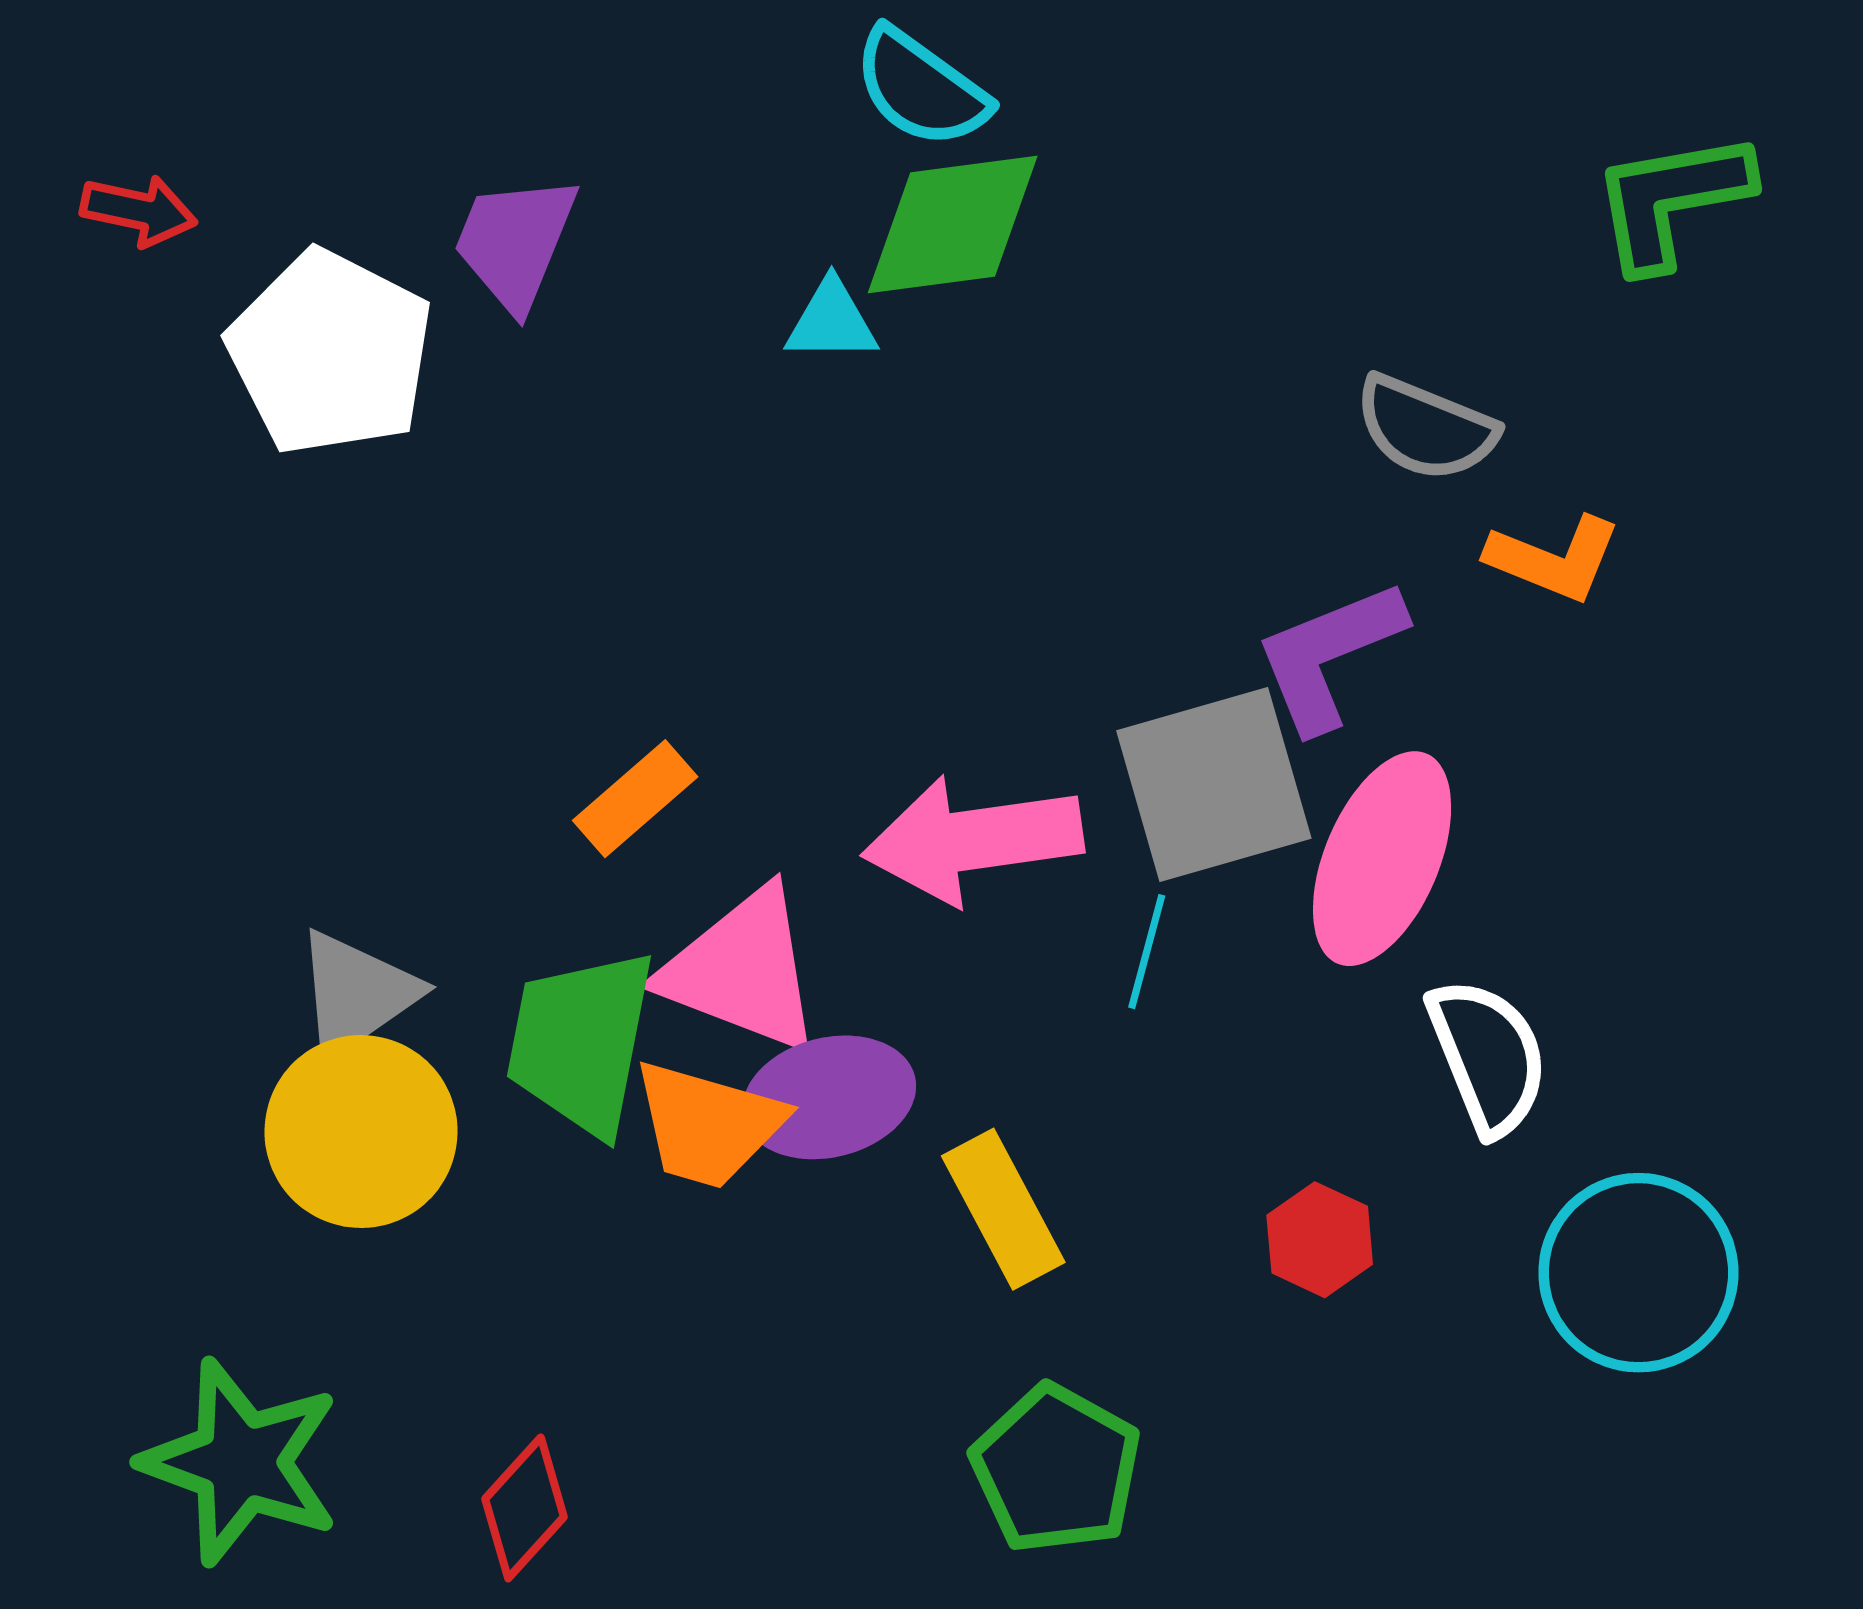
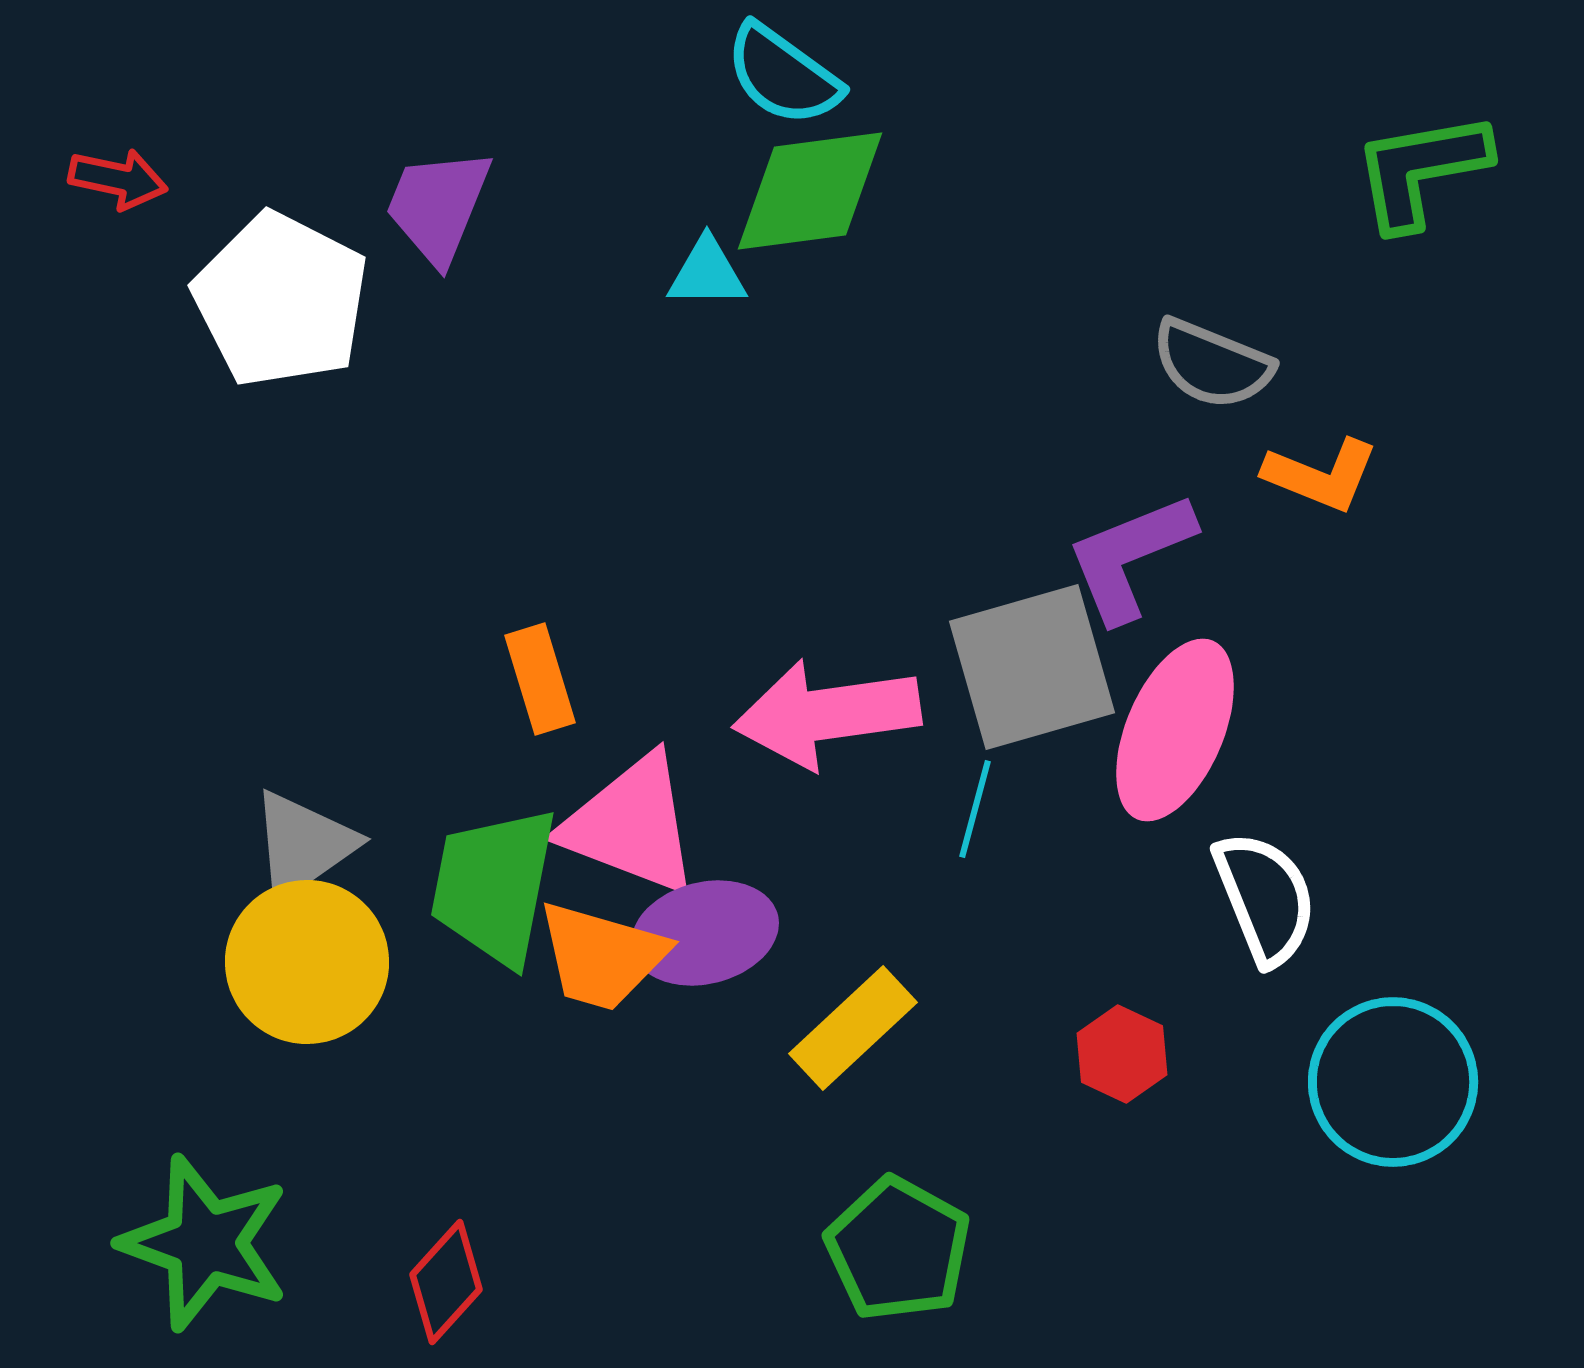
orange rectangle: (635, 799) -> (540, 679), turned -66
yellow rectangle: (1003, 1209) -> (853, 1028), turned 75

